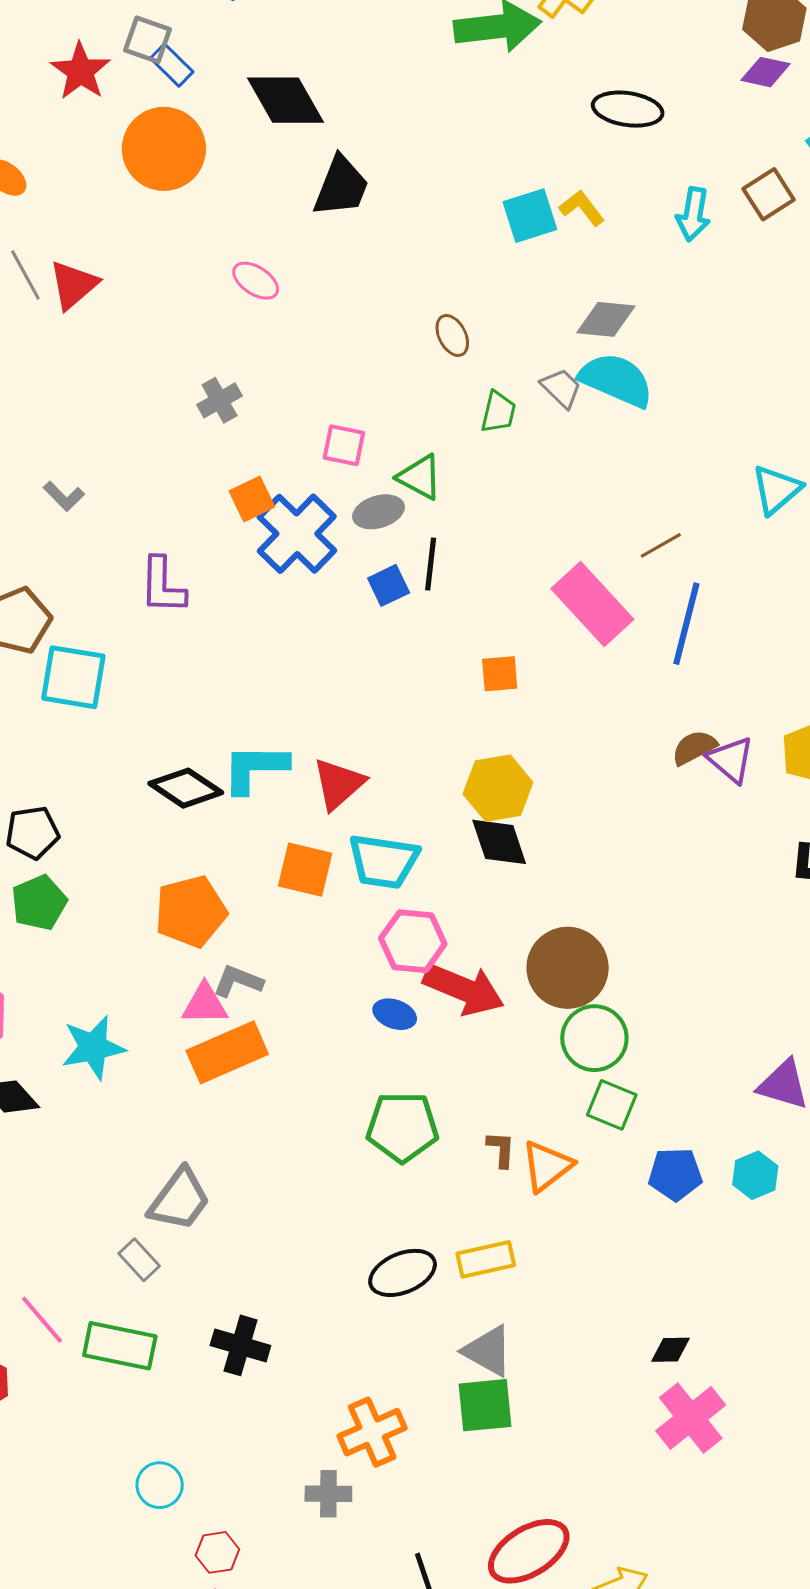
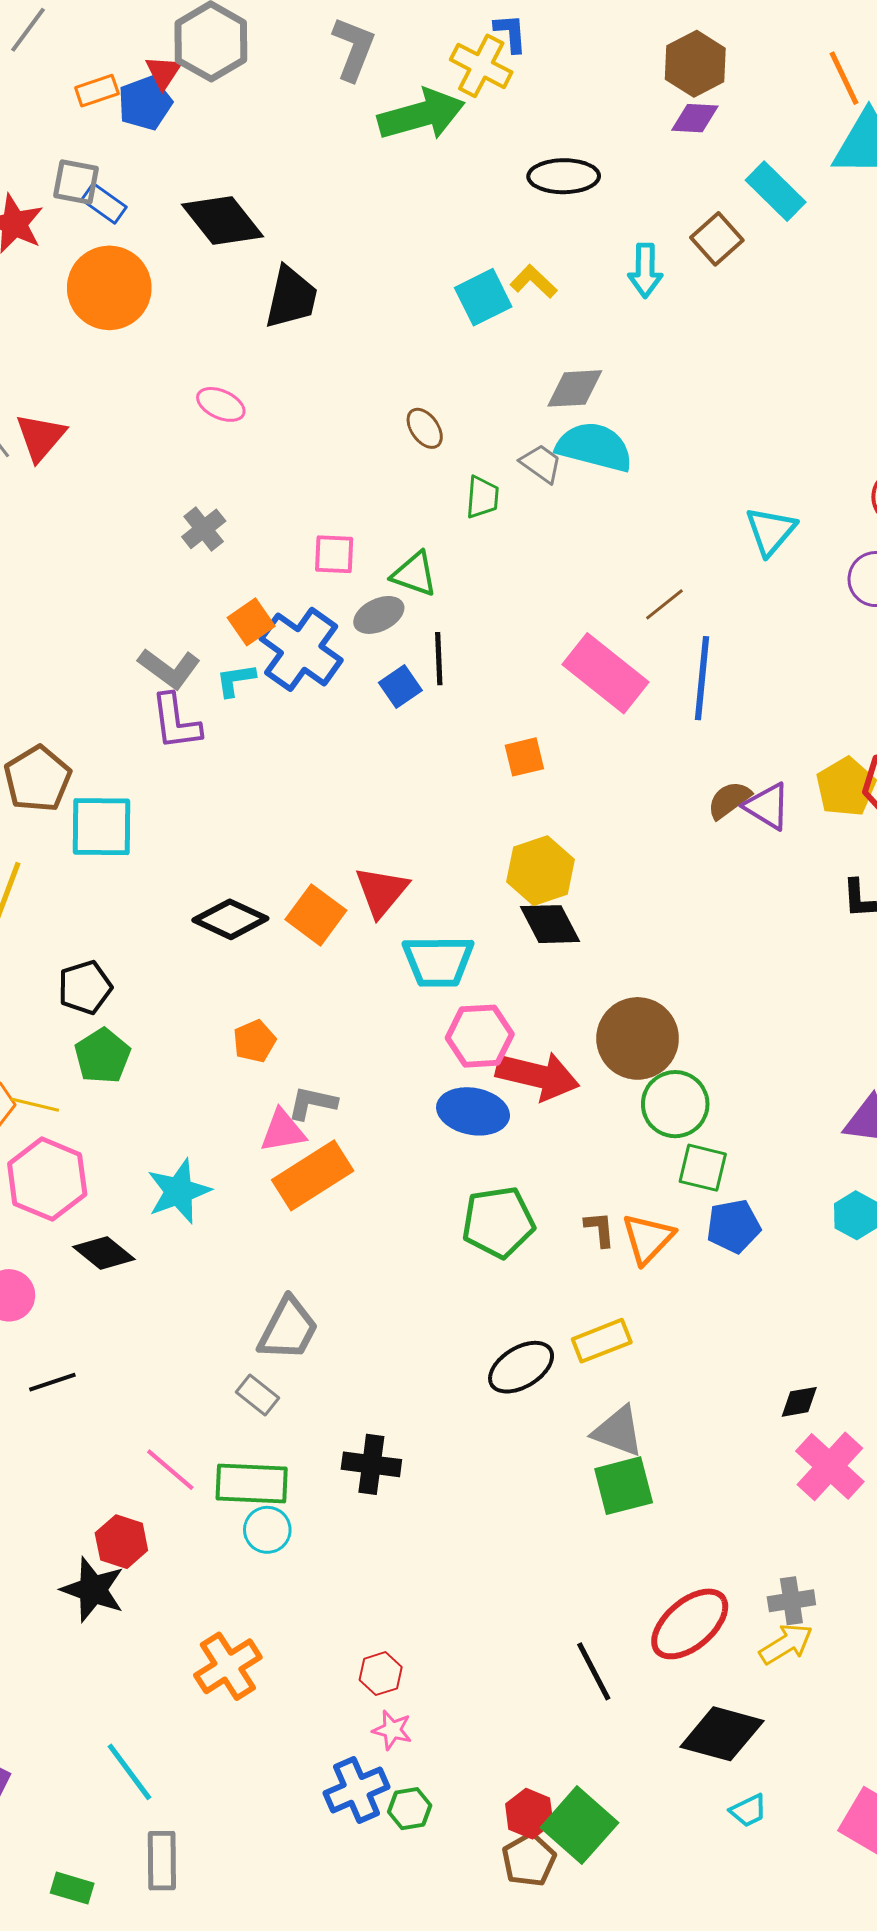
gray L-shape: (64, 496) -> (169, 668), moved, size x1.5
cyan L-shape: (255, 768) -> (236, 680), moved, size x0.6
orange square: (305, 870) -> (316, 915), moved, turned 32
orange pentagon: (191, 911) -> (254, 1041), size x0.6
blue ellipse: (395, 1014) -> (473, 1111), size x1.6
blue pentagon: (675, 1174) -> (733, 1226), moved
orange cross: (372, 1432) -> (228, 1666), moved
cyan circle: (160, 1485) -> (267, 1530), moved
gray cross: (328, 1494) -> (791, 1601), moved

